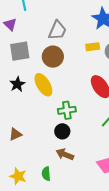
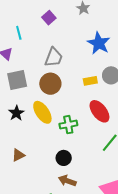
yellow rectangle: (93, 47) -> (90, 81), moved
green cross: (67, 110) -> (68, 125), moved
brown triangle: (15, 134) -> (18, 155), moved

